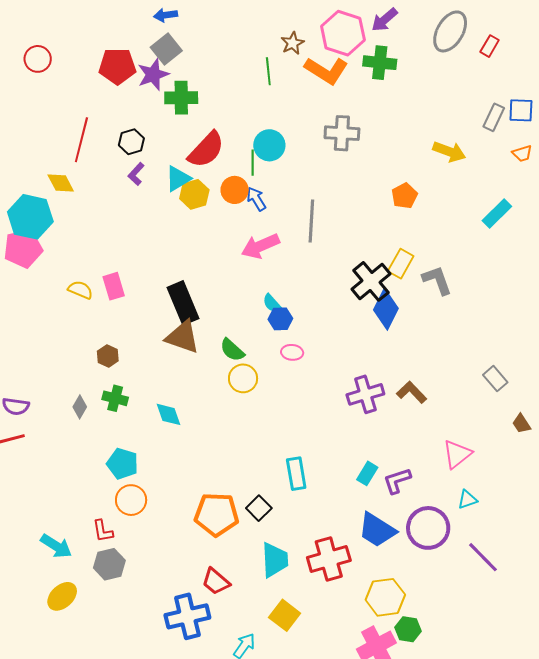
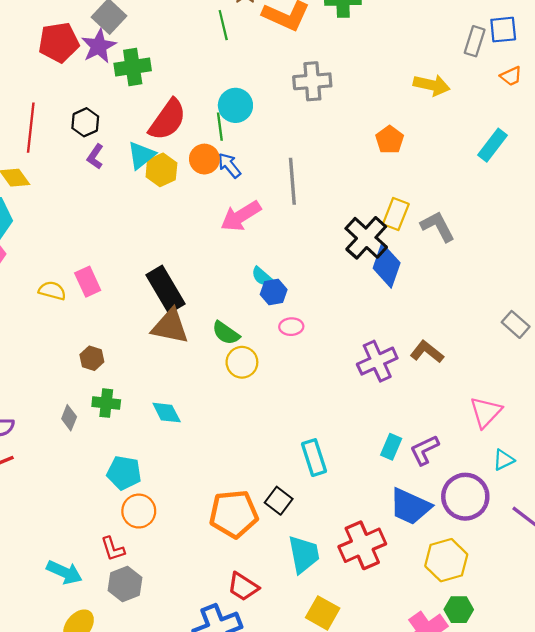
yellow hexagon: (385, 597) -> (446, 560), moved

